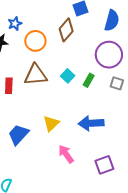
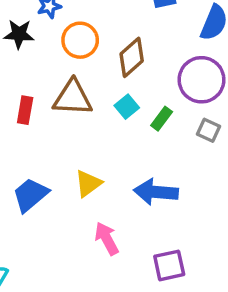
brown diamond: (66, 30) -> (132, 57), moved

